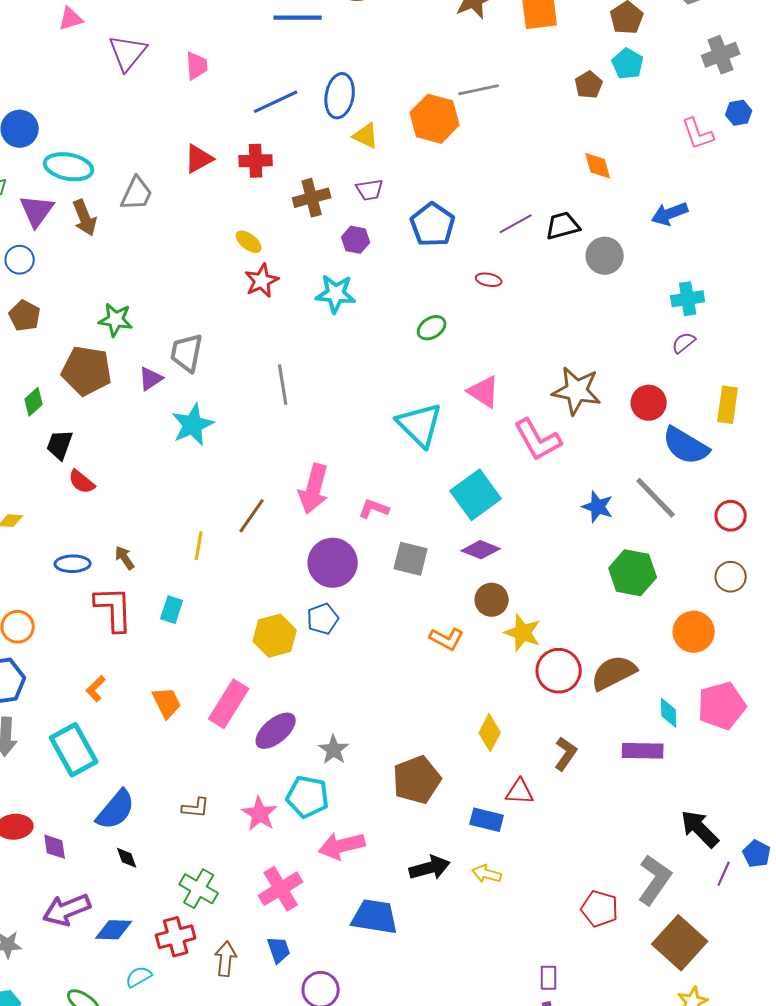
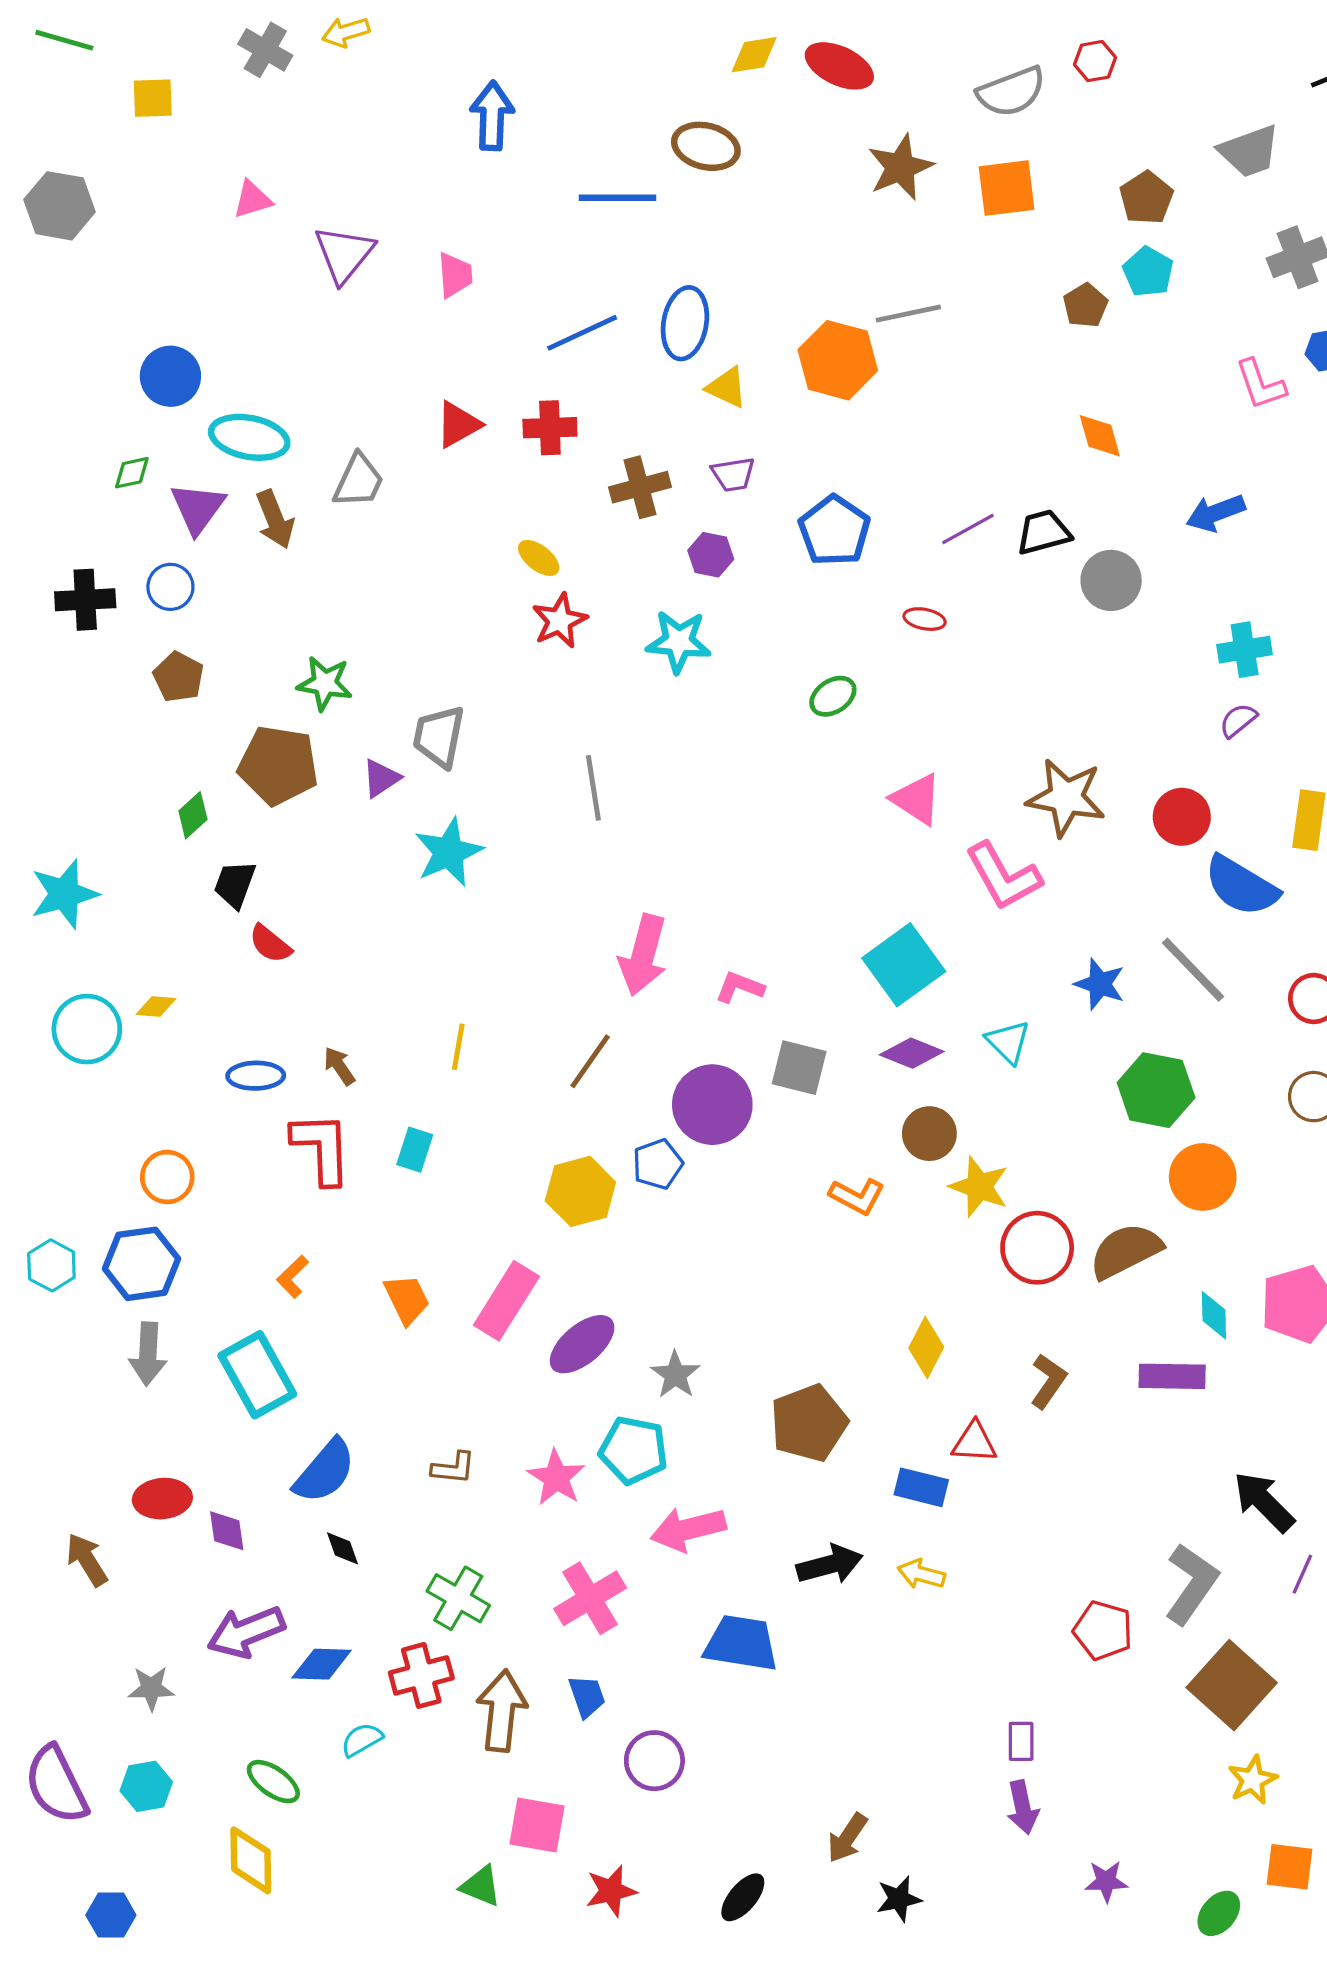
cyan triangle: (420, 425) -> (1008, 1042), moved, size x0.6
brown line: (252, 516) -> (590, 1061), moved
purple circle: (333, 563) -> (712, 1105), moved
orange circle: (694, 632) -> (1203, 1177), moved
brown arrow: (226, 959) -> (502, 1711), size x1.4

